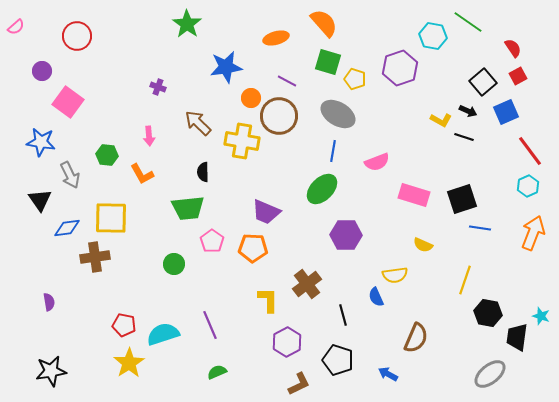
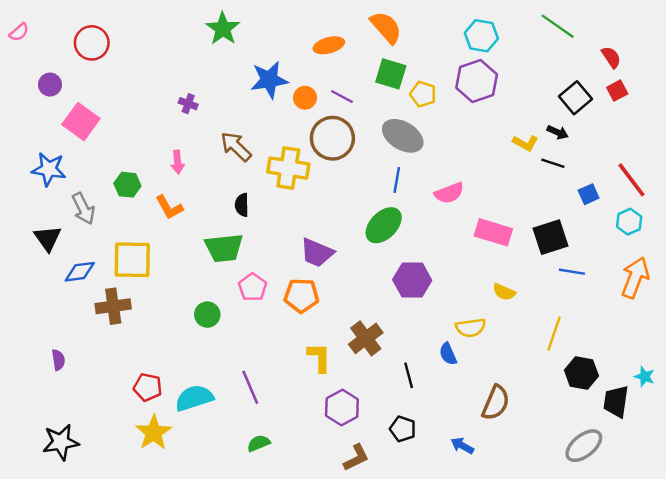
cyan hexagon: (433, 36) -> (481, 36), moved
orange circle: (251, 98) -> (305, 98), moved
blue square: (506, 112) -> (589, 194), moved, size x0.7
black pentagon: (338, 360) -> (403, 429), size x0.7

